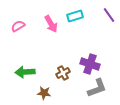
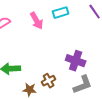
brown cross: (63, 73) -> (49, 81), moved

